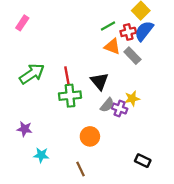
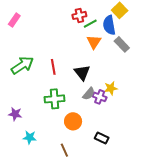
blue semicircle: (144, 31) -> (109, 25), moved, turned -48
red cross: (128, 32) -> (79, 15), moved
orange triangle: (112, 46) -> (94, 42), turned 42
gray rectangle: (132, 56) -> (122, 44), moved
green cross: (70, 96) -> (55, 99), moved
black rectangle: (143, 161) -> (102, 138), moved

